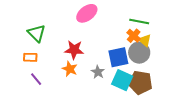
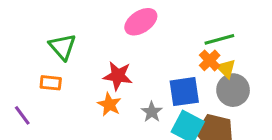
green line: (139, 22) -> (219, 39), turned -30
gray circle: (139, 53) -> (233, 90), moved
purple line: (36, 79) -> (22, 115), moved

